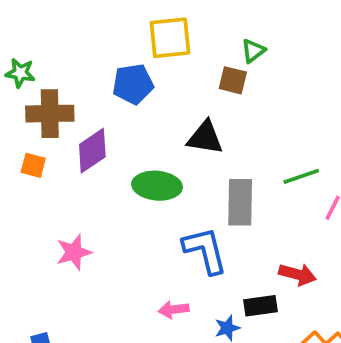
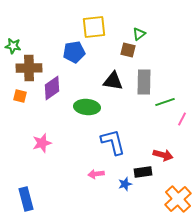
gray rectangle: (240, 202) -> (144, 82), moved

